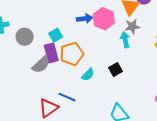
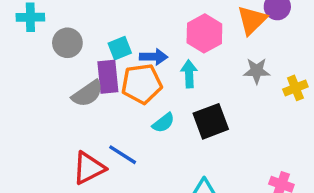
blue arrow: (85, 19) -> (154, 57), moved
gray star: (132, 27) -> (257, 71), moved
cyan arrow: (125, 40) -> (189, 74), moved
black square: (115, 70) -> (211, 121), size x1.5

